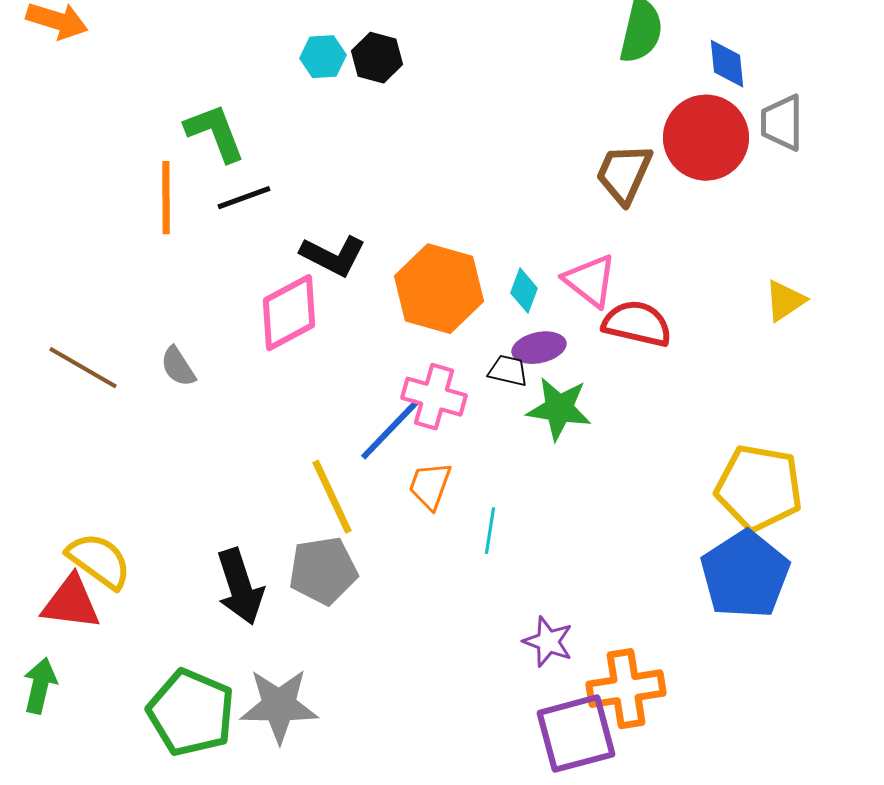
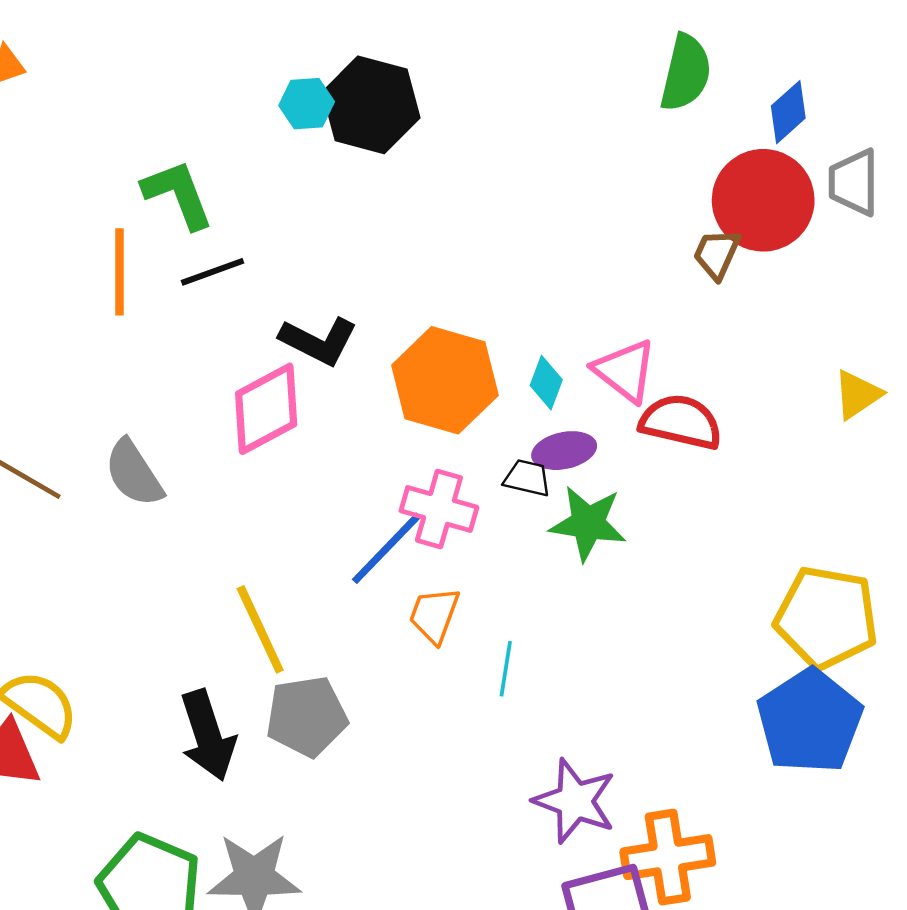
black hexagon: (377, 58) -> (371, 105), size x1.6
blue diamond: (727, 64) -> (788, 112), turned 54
brown trapezoid: (624, 174) -> (717, 254), moved, size x0.7
gray semicircle: (178, 367) -> (134, 473), size x1.4
yellow line: (332, 497) -> (260, 629), moved
purple star: (548, 642) -> (575, 801), size x1.4

